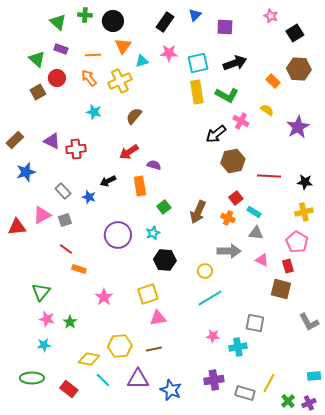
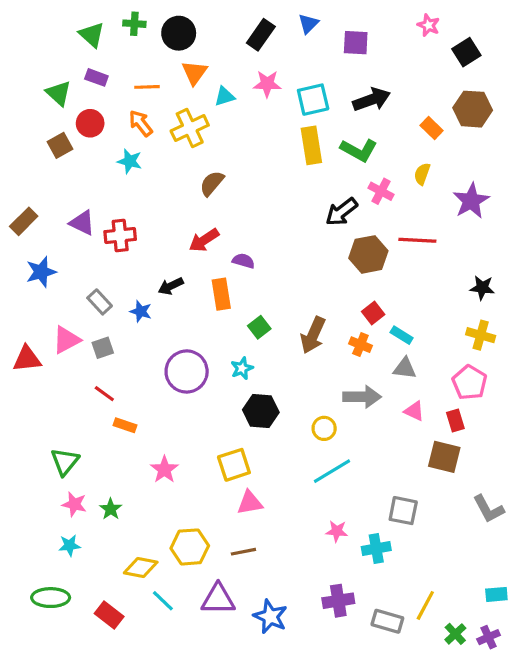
yellow semicircle: (267, 110) -> (422, 174), turned -104
cyan star: (94, 112) -> (130, 161), moved
red line: (269, 176) -> (417, 240), moved
yellow cross: (304, 212) -> (481, 335), turned 30

